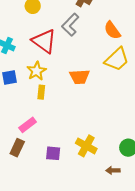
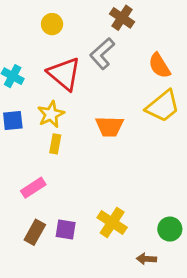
brown rectangle: (17, 148) -> (35, 232), moved

